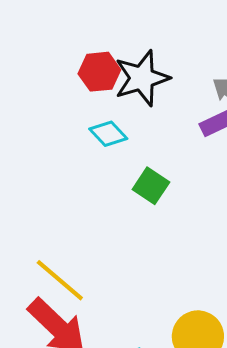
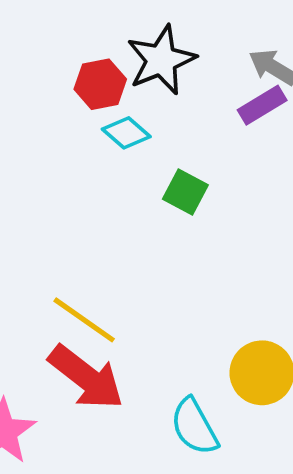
red hexagon: (99, 72) -> (100, 84), moved

